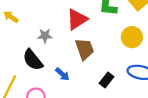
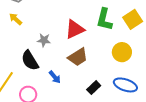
brown trapezoid: (85, 49) -> (78, 57), turned 70

